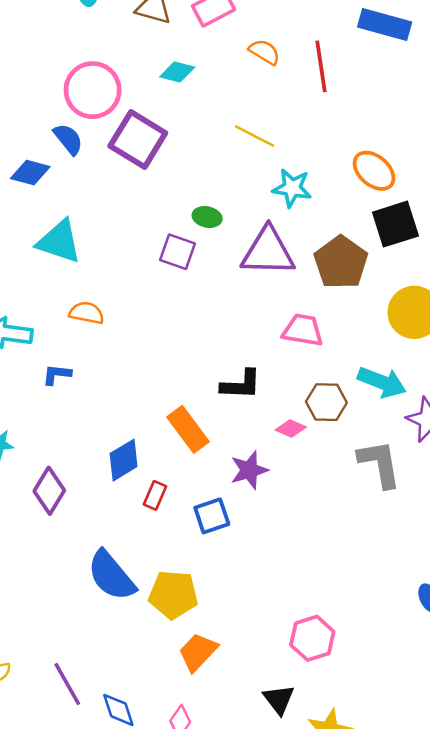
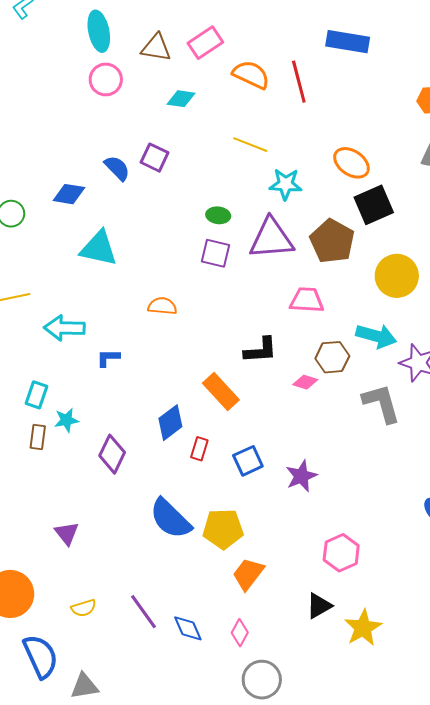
orange semicircle: (264, 52) -> (251, 75), size x1.4
pink circle: (93, 90) -> (106, 79), moved, size x0.7
blue semicircle: (68, 139) -> (117, 168), moved
purple square: (138, 140) -> (155, 158), size x0.6
purple square: (178, 252) -> (216, 253), moved
orange semicircle: (87, 313) -> (162, 306), moved
purple star: (249, 470) -> (301, 476), moved
black triangle: (279, 699) -> (319, 606), turned 44

